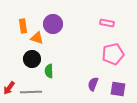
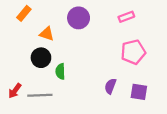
pink rectangle: (107, 23) -> (126, 17), turned -32
purple circle: (53, 24) -> (79, 18), moved
orange rectangle: (23, 26) -> (24, 13), moved, turned 48

